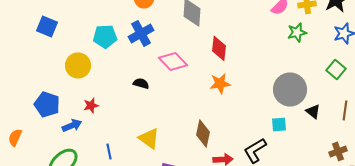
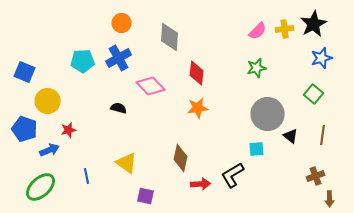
blue square: (47, 26) -> (25, 72), moved
green star: (297, 32) -> (257, 68), moved
yellow circle: (78, 65) -> (48, 101), moved

